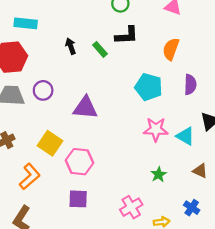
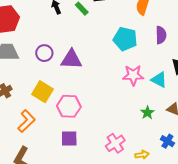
purple circle: (43, 90) -> (44, 53), moved
green star: (159, 174) -> (147, 113), moved

